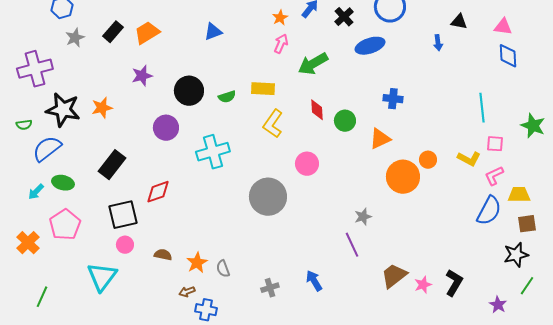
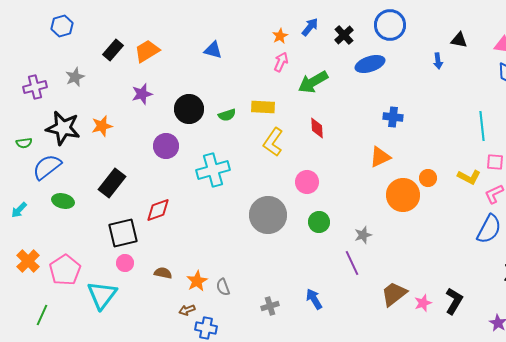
blue triangle: (213, 32) -> (213, 50), turned 36
gray star: (75, 38) -> (75, 77), moved
purple cross: (35, 69) -> (35, 87), size x0.7
green circle: (345, 121) -> (319, 222), moved
cyan arrow: (36, 192) -> (19, 210), moved
pink pentagon: (65, 225) -> (65, 270), moved

